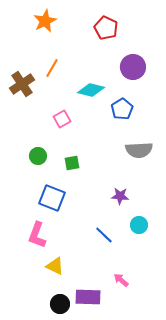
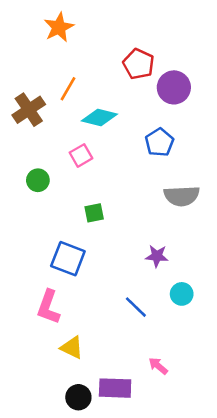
red pentagon: (106, 28) -> (139, 64), moved
cyan diamond: (91, 90) -> (99, 118), moved
green circle: (38, 156) -> (38, 180), moved

